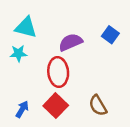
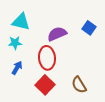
blue arrow: (22, 109) -> (17, 68), moved

